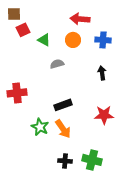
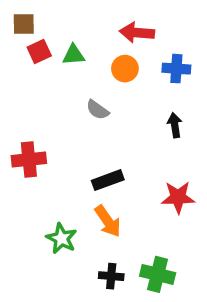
green triangle: (44, 40) -> (73, 55), moved, turned -32
gray semicircle: (57, 64) -> (97, 110), turned -128
green star: (40, 127) -> (61, 238), moved

